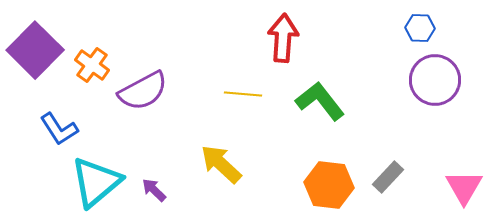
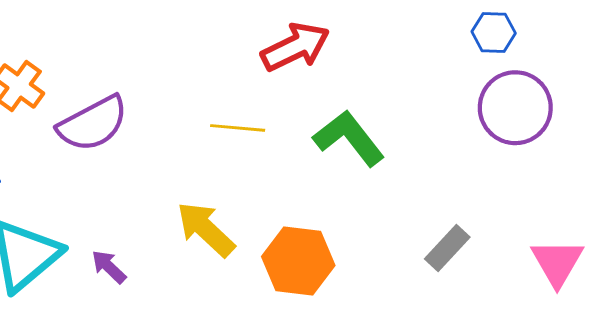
red arrow: (283, 38) -> (295, 47), turned 60
orange hexagon: (329, 185) -> (298, 261), moved

